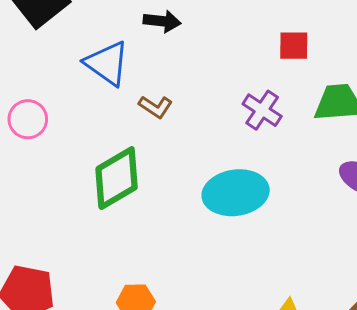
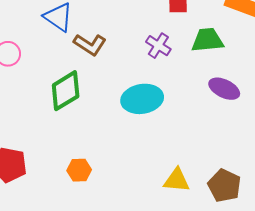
brown L-shape: (156, 107) -> (90, 45), size x1.5

